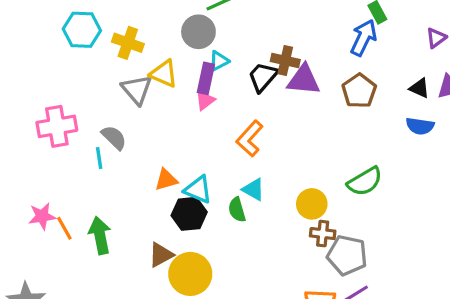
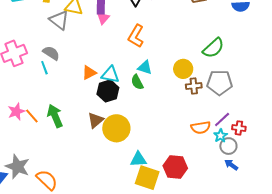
gray pentagon: (347, 255) -> (220, 83), moved

